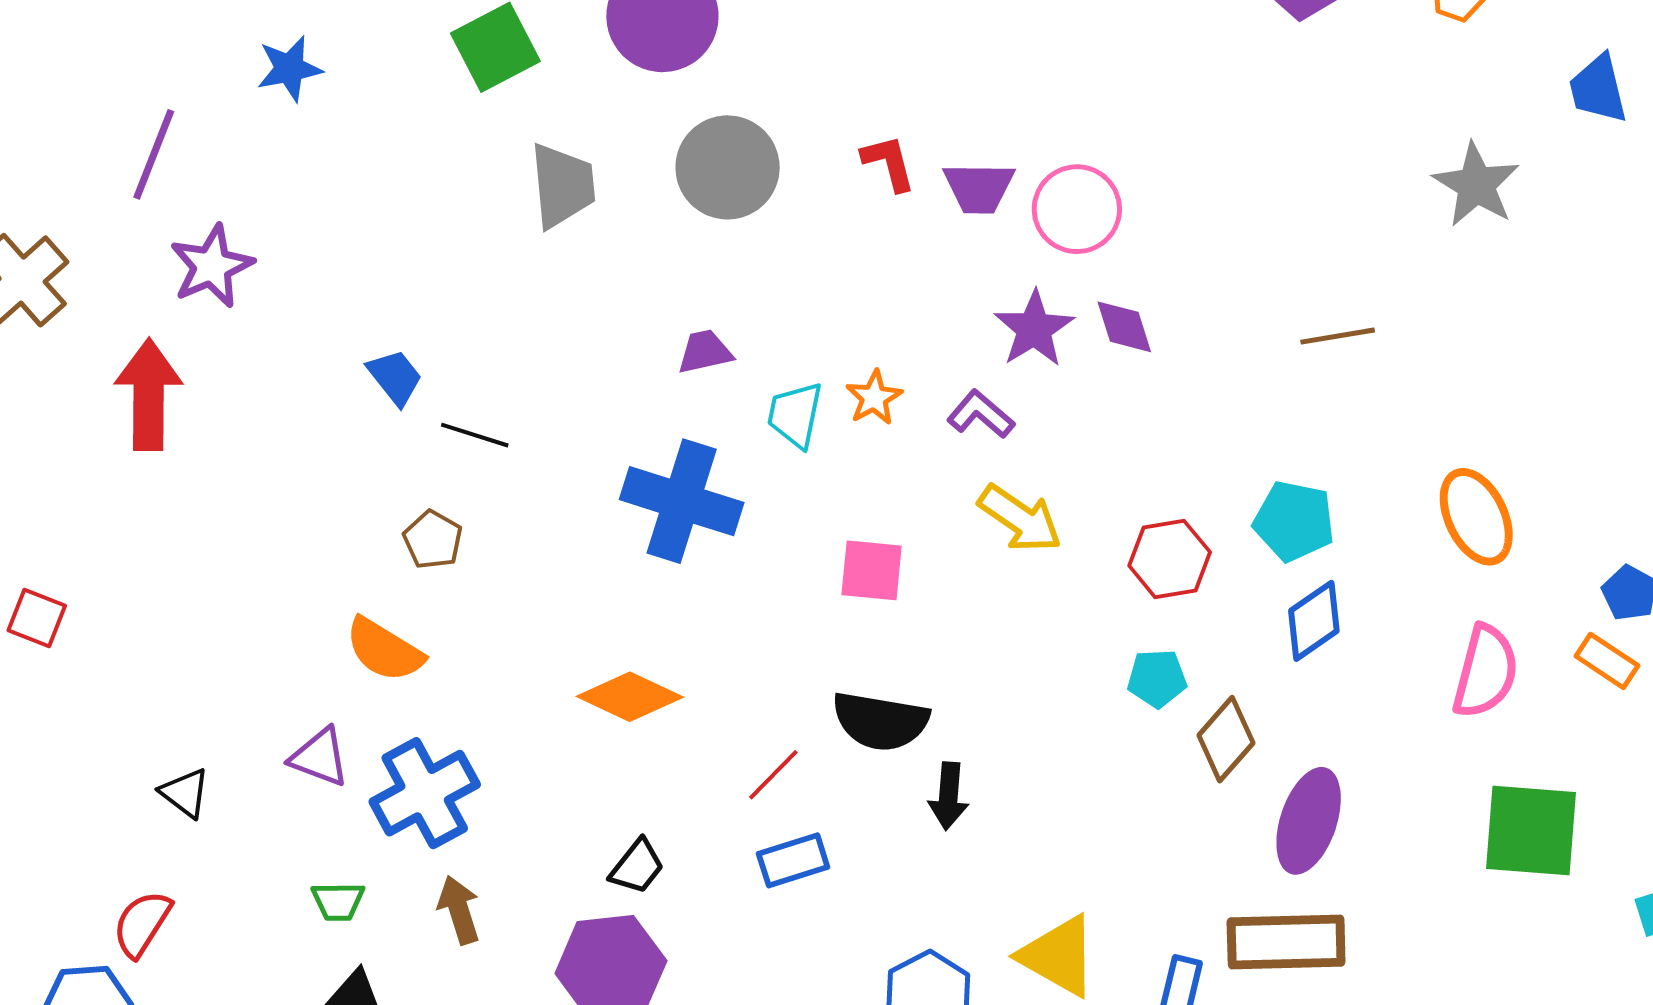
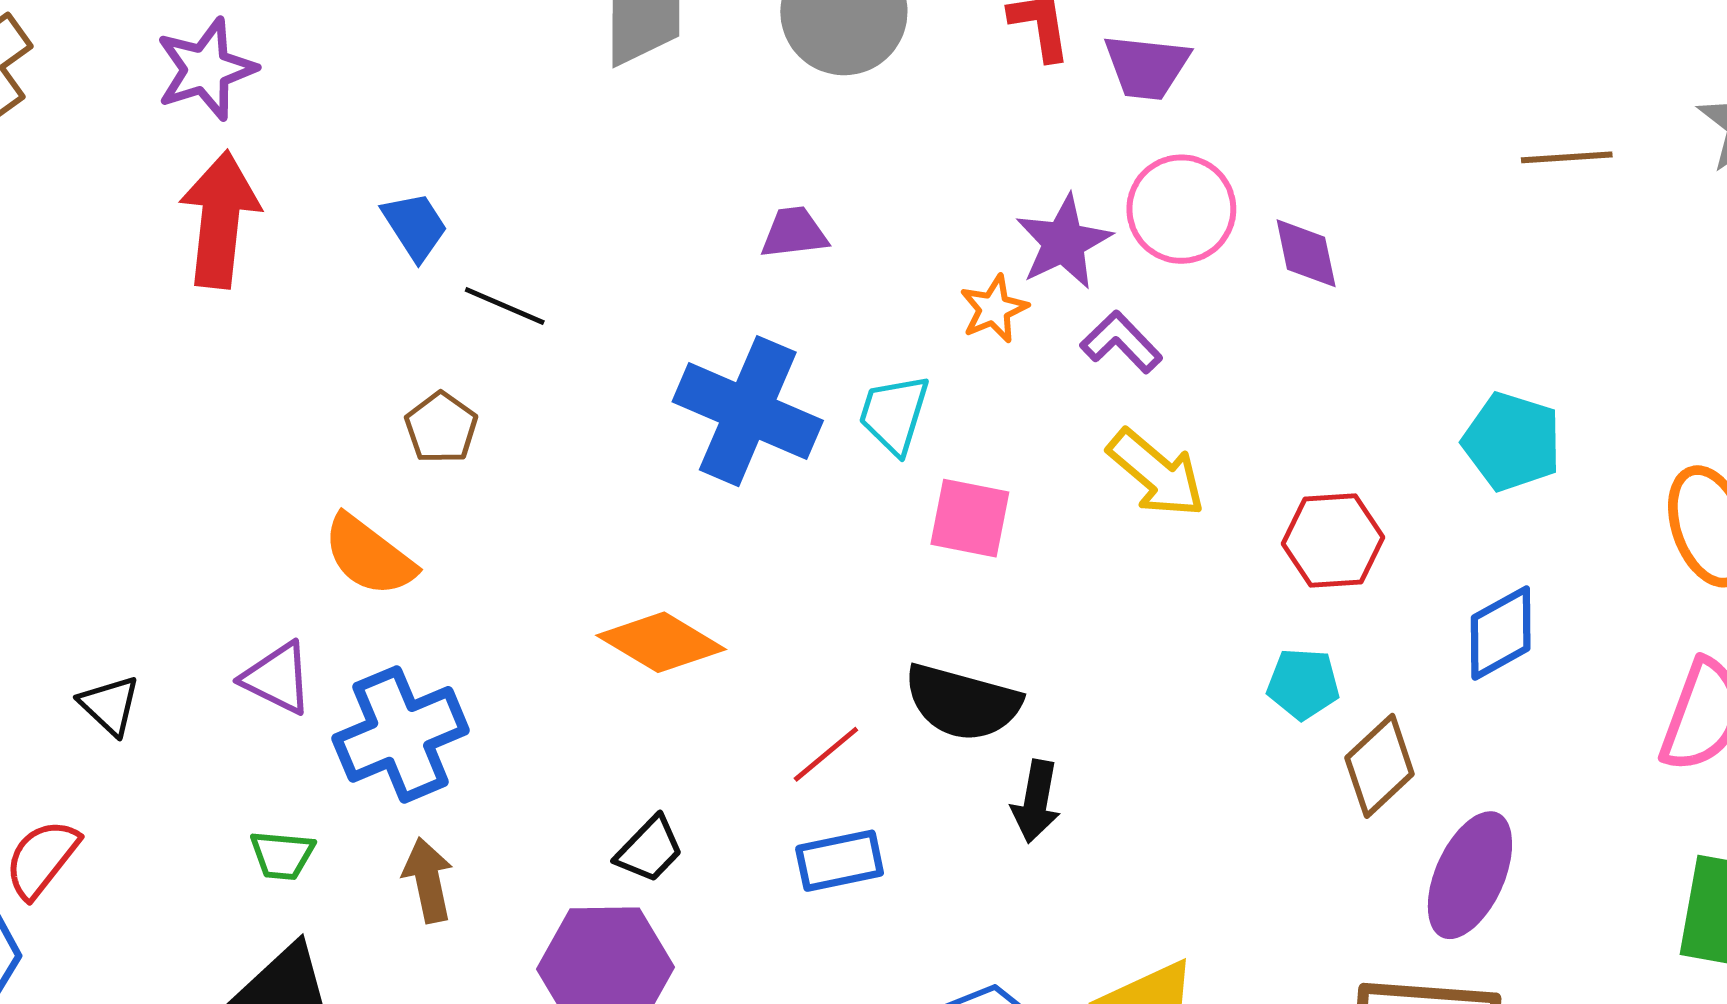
pink circle: (1077, 209) -> (1181, 209), moved
purple star: (1034, 329) -> (1064, 242), moved
brown line: (1338, 336) -> (1567, 157), moved
red arrow: (149, 395) -> (220, 219), moved
cyan trapezoid: (795, 415) -> (894, 414), moved
cyan pentagon: (1294, 521) -> (1512, 442), moved

